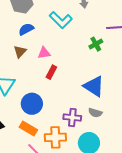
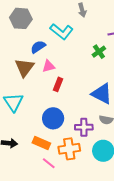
blue semicircle: (26, 29) -> (38, 47), moved
brown triangle: (20, 52) -> (24, 68), size x1.5
blue circle: (32, 104) -> (53, 118), moved

